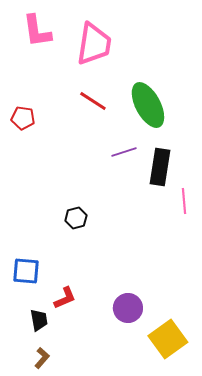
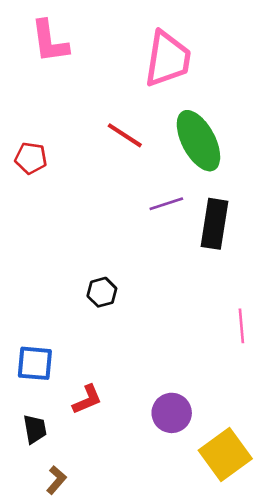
pink trapezoid: (94, 44) -> (168, 59), moved
pink line: (184, 201) -> (241, 326), moved
black trapezoid: (39, 320) -> (35, 429), moved

